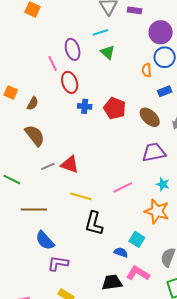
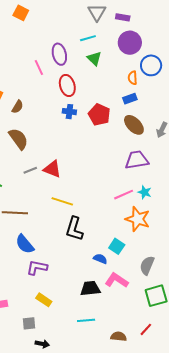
purple circle: (161, 32) -> (130, 43), moved
red ellipse: (70, 82) -> (67, 86), moved
blue rectangle: (165, 91) -> (130, 99), moved
pink line: (123, 187) -> (124, 195), moved

